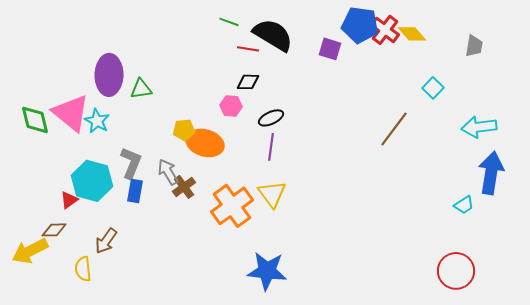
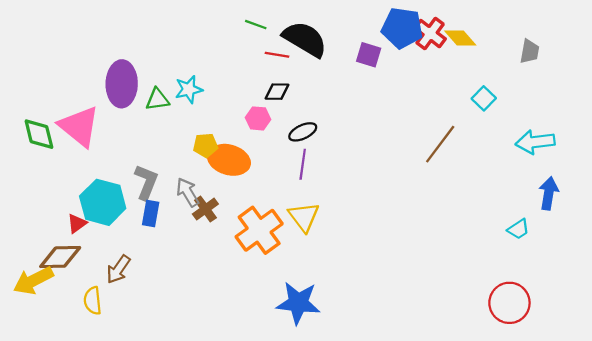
cyan star: (97, 121) -> (189, 89), moved, turned 30
blue arrow: (491, 173) -> (549, 193), size x0.7
brown diamond: (54, 230) -> (60, 257), size x1.5

